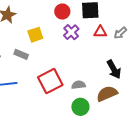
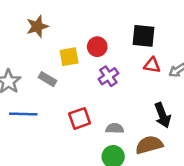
red circle: (62, 12) -> (97, 47), moved
purple cross: (71, 32) -> (108, 76), moved
red square: (50, 81) -> (80, 118), size x0.7

